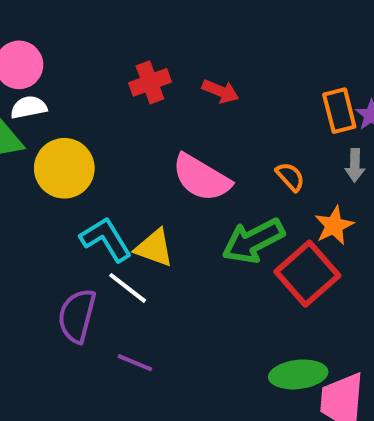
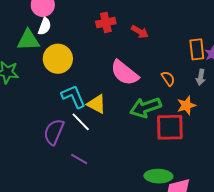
white semicircle: (29, 107) -> (45, 26), turned 114
red square: (307, 274) -> (170, 127), turned 32

